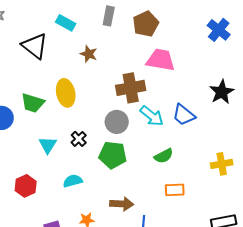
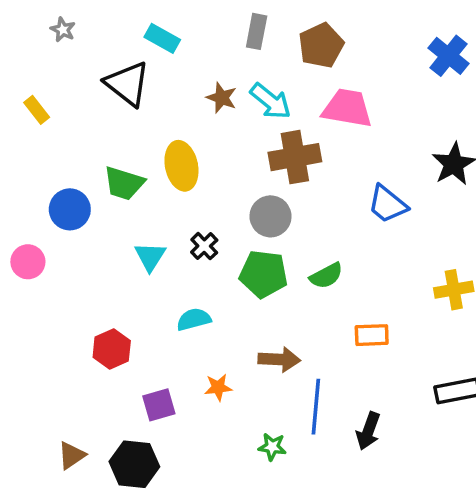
cyan rectangle: (66, 23) -> (162, 38), moved
cyan arrow: (152, 116) -> (270, 101), moved
green semicircle: (164, 156) -> (326, 276), moved
red hexagon: (26, 186) -> (112, 349), moved

